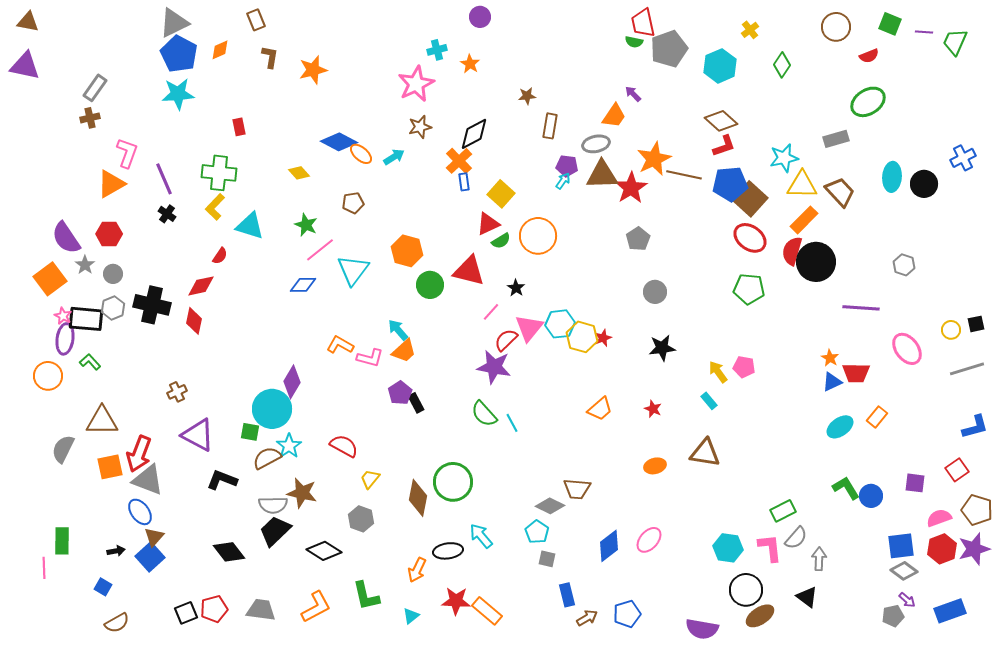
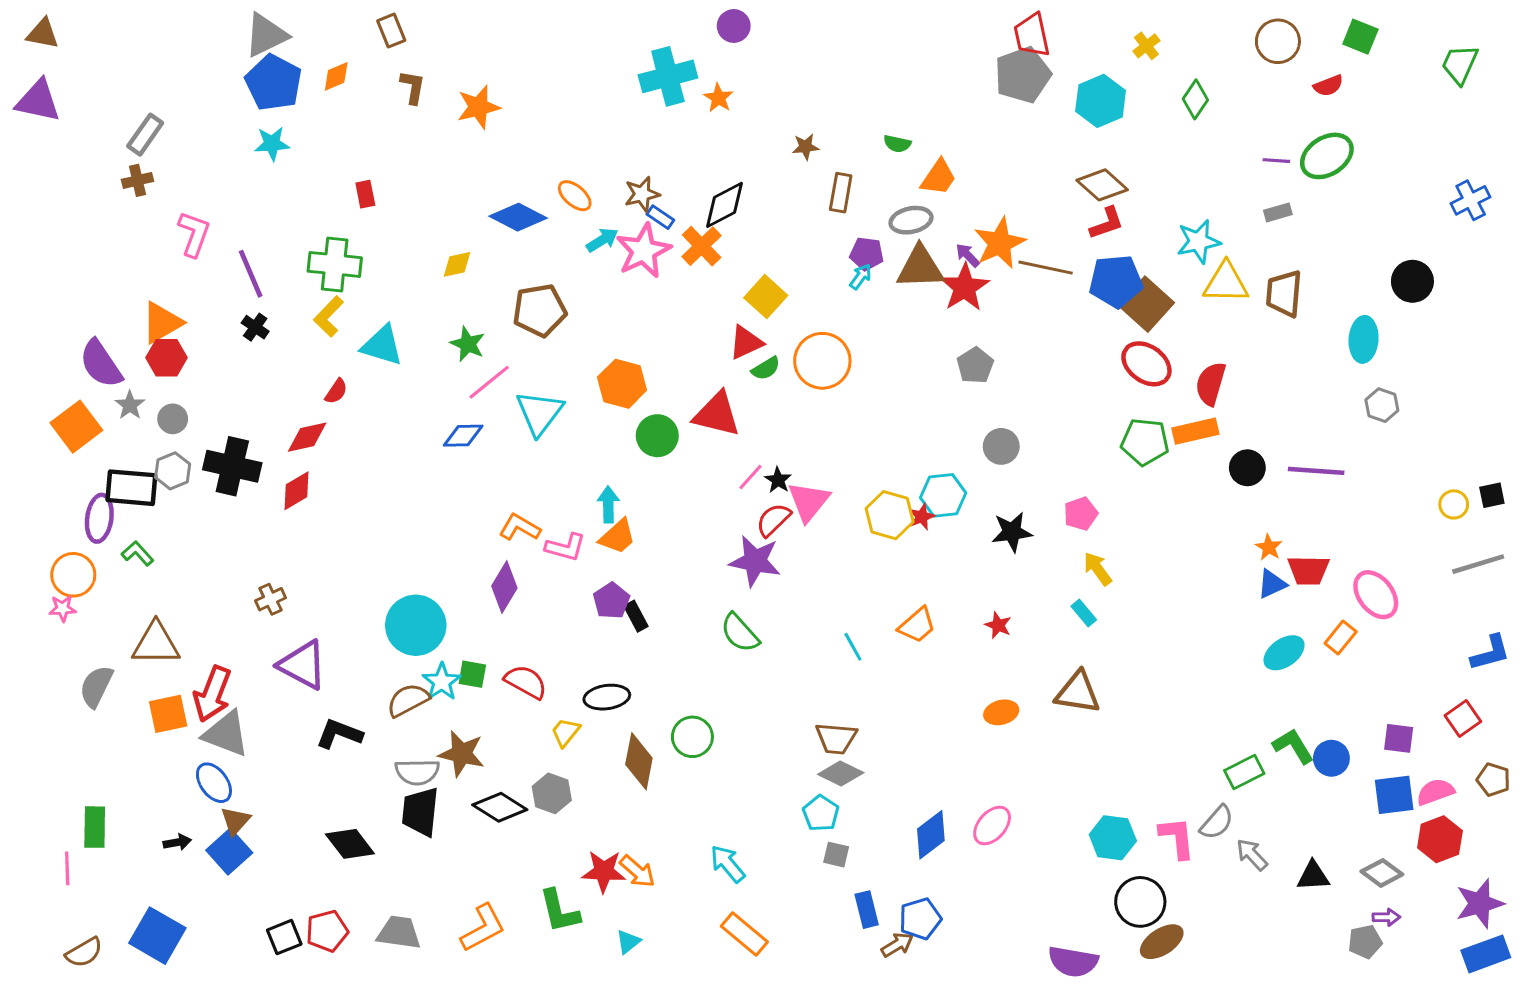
red trapezoid: (643, 23) -> (1032, 35), moved
purple line: (924, 32) -> (1276, 161), moved
green semicircle: (634, 42) -> (897, 144), moved
cyan cross: (437, 50) -> (668, 76), size x1.8
pink star: (416, 84) -> (643, 251), moved
cyan star: (178, 94) -> (272, 144), size x0.7
purple arrow: (633, 94) -> (968, 255), moved
gray rectangle: (836, 139) -> (1278, 212), size x0.7
orange ellipse: (361, 154) -> (575, 196), moved
blue cross: (963, 158) -> (1471, 200), moved
yellow diamond: (299, 173) -> (457, 264), turned -60
cyan ellipse: (892, 177) -> (1364, 339), moved
blue rectangle: (464, 182) -> (660, 217), moved, turned -48
orange triangle: (111, 184) -> (162, 323), moved
brown trapezoid: (840, 192) -> (1284, 294), turned -132
brown pentagon: (353, 203) -> (540, 310), size x1.6
orange rectangle: (804, 220) -> (1195, 431), moved, turned 32
black circle: (816, 262) -> (1247, 468), moved, size x0.6
black star: (516, 288) -> (778, 480), moved
pink star: (63, 316) -> (63, 608), moved, turned -30
red diamond: (194, 321) -> (296, 491), turned 48
cyan hexagon: (560, 324) -> (943, 495), moved
cyan arrow: (398, 330) -> (608, 504), turned 40
pink ellipse: (907, 349) -> (1376, 595), moved
pink pentagon: (744, 367) -> (1081, 514), moved, turned -30
purple diamond: (292, 382) -> (504, 587), moved
cyan line: (512, 423) -> (853, 647), moved
green square: (250, 432) -> (472, 674), moved
green circle: (453, 482) -> (692, 737), size x0.7
brown trapezoid: (577, 489) -> (836, 738), moved
brown pentagon: (977, 510) -> (1493, 780), size x0.7
green rectangle: (783, 511) -> (1244, 772), moved
black trapezoid: (275, 531) -> (420, 812), turned -40
cyan arrow: (481, 536) -> (728, 864), moved
blue square: (901, 546) -> (1394, 795), moved
purple star: (974, 549) -> (1480, 903), moved
black diamond: (324, 551) -> (500, 807), moved
black ellipse: (448, 551) -> (607, 697), moved
gray arrow: (819, 559) -> (1252, 855), turned -45
orange arrow: (417, 570) -> (637, 871), turned -75
blue square: (103, 587) -> (157, 936), moved, size x2.0
black triangle: (807, 597) -> (1313, 876), moved, turned -40
purple arrow: (907, 600) -> (1386, 917), turned -42
red star: (456, 601) -> (604, 871), moved
blue rectangle: (950, 611) -> (1486, 954), moved
blue pentagon: (627, 614) -> (920, 919), moved
brown semicircle: (117, 623) -> (84, 952), moved

